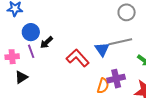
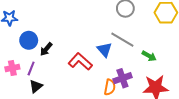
gray line: (120, 42) -> (122, 40), turned 50
purple line: (31, 51) -> (31, 68), moved, turned 48
black triangle: (21, 77) -> (36, 86), moved

